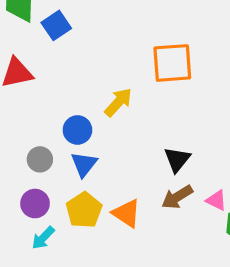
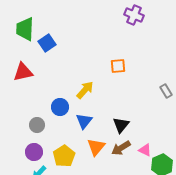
orange square: (172, 63) -> (118, 66), size x0.6
blue triangle: (84, 164) -> (84, 121), moved
orange triangle: (127, 213) -> (96, 147), moved, turned 36

